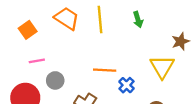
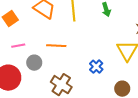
orange line: (105, 70) -> (56, 46), moved

